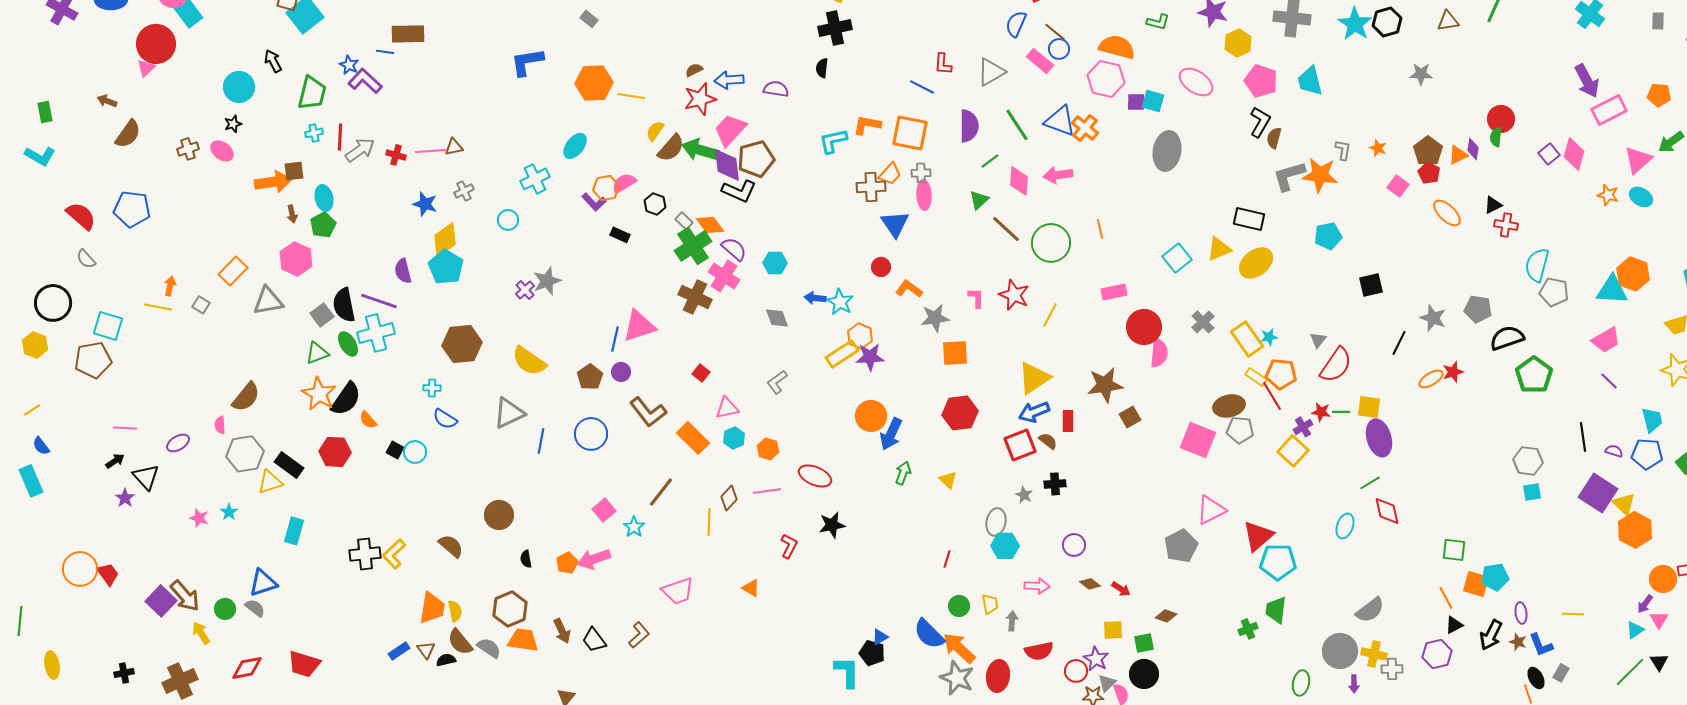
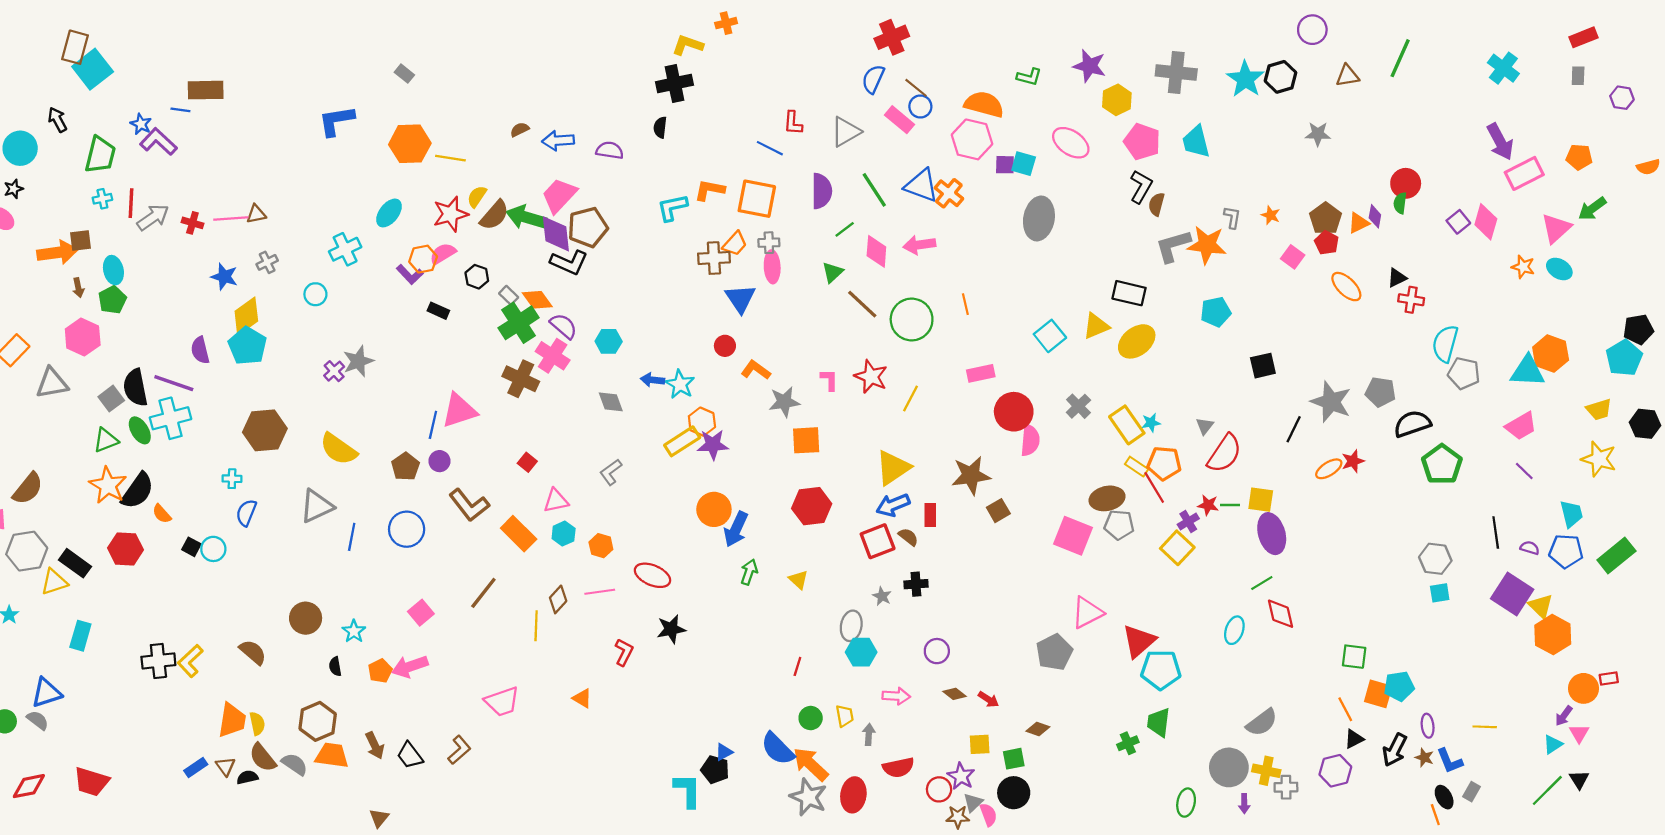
red star: (700, 99) -> (450, 214), moved
gray star: (1433, 318) -> (1331, 402), size x1.4
blue semicircle: (445, 419) -> (246, 513), turned 80
cyan star: (634, 527) -> (354, 631), moved

